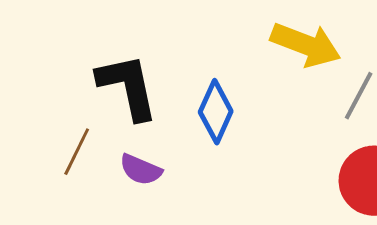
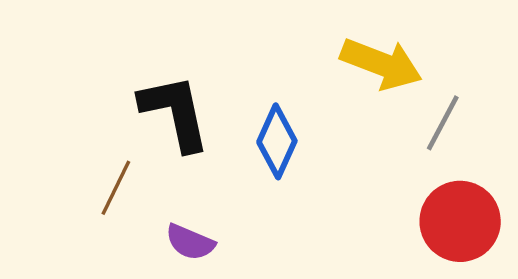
purple semicircle: (141, 170) -> (190, 242), moved

